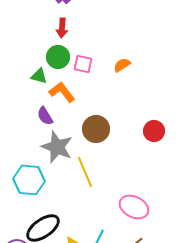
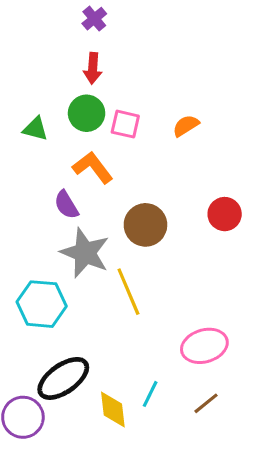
green triangle: (39, 76) -> (35, 129), moved
red circle: (154, 131) -> (225, 214), moved
pink ellipse: (134, 207) -> (204, 346), turned -44

